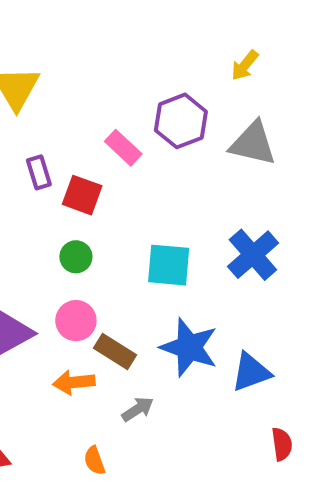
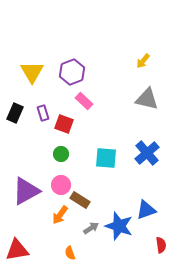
purple hexagon: (181, 121) -> (72, 72), moved
blue star: (189, 347) -> (119, 226), moved
orange arrow: (74, 382) -> (60, 215), turned -48

